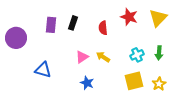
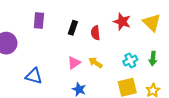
yellow triangle: (158, 18) -> (152, 23), turned -30
black rectangle: (73, 23) -> (73, 28), moved
purple rectangle: (51, 25) -> (39, 21), moved

